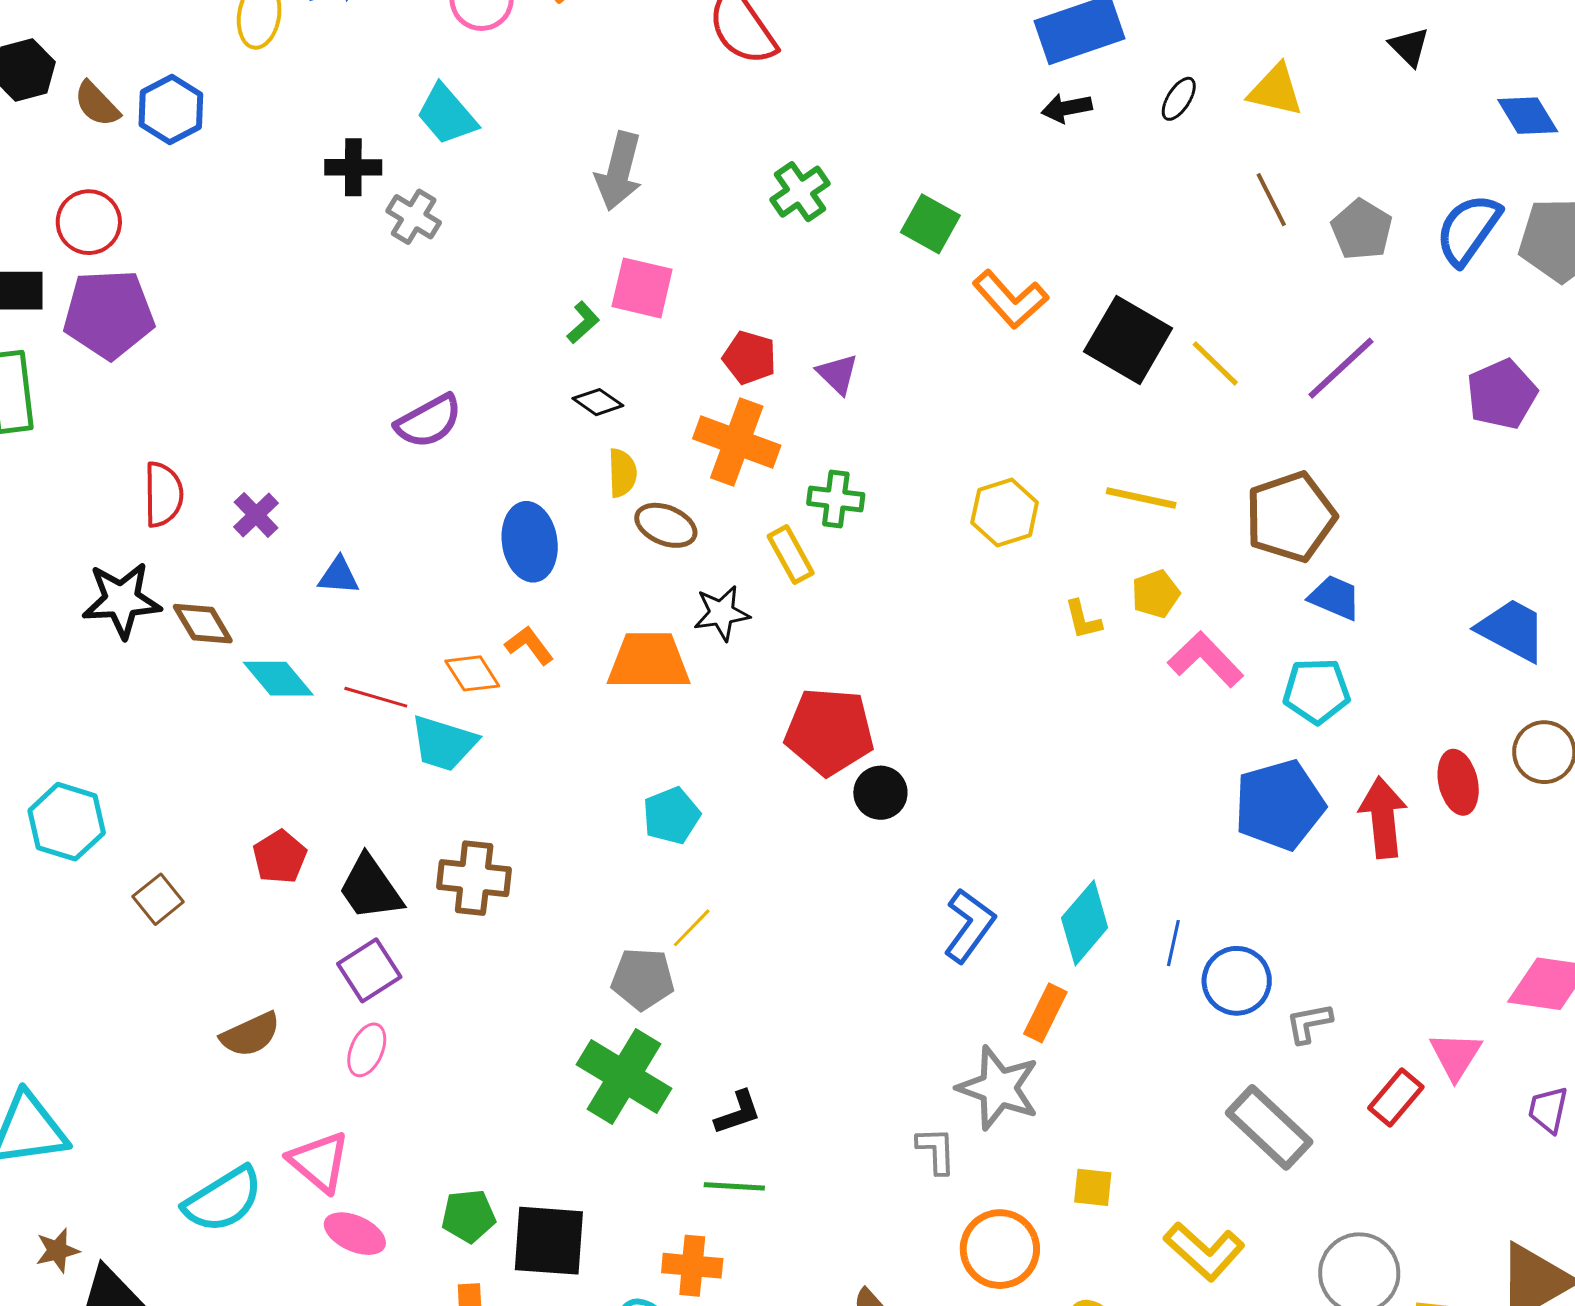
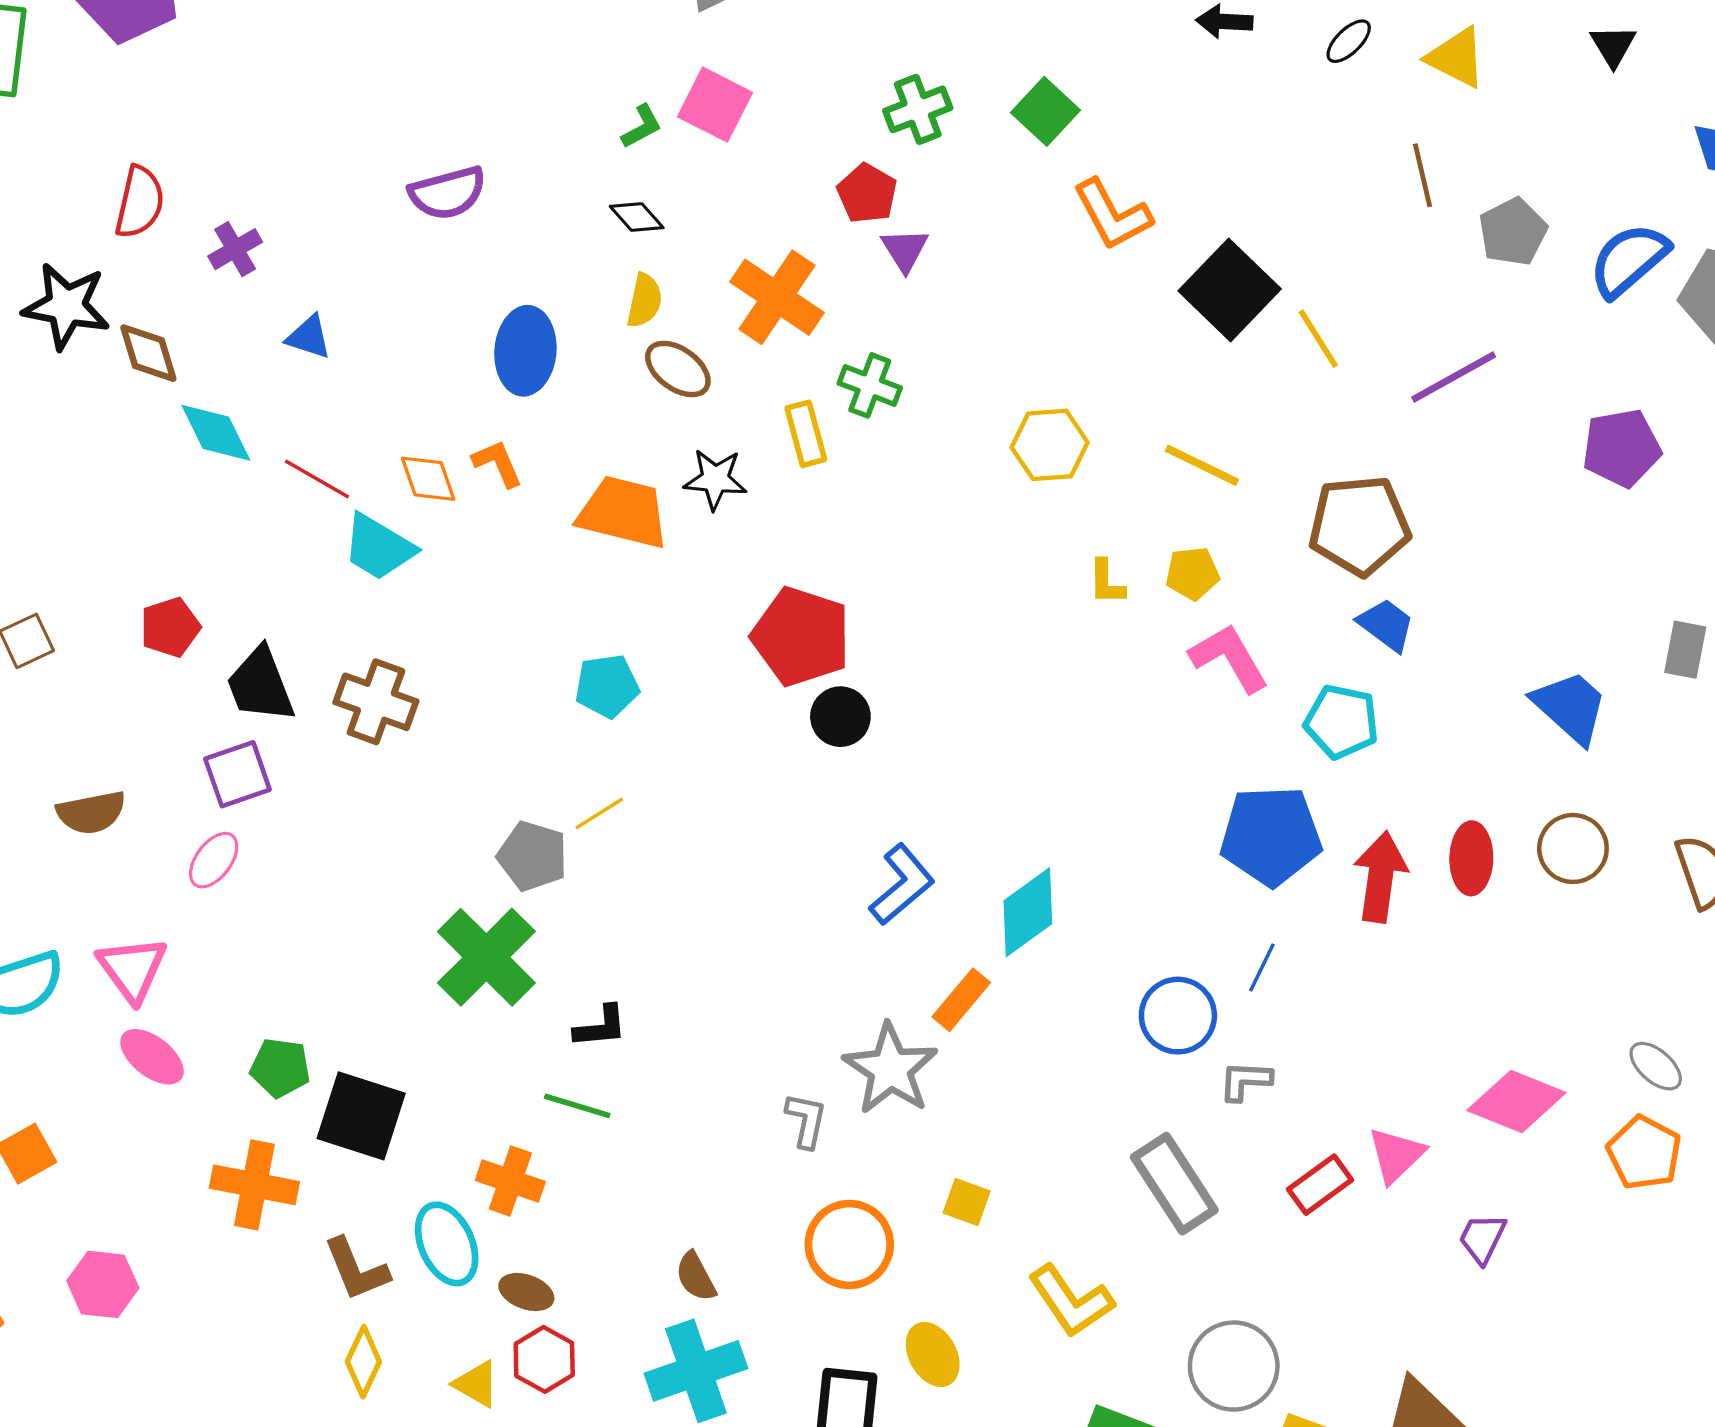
green cross: (800, 192) -> (918, 109), moved
red pentagon: (750, 358) -> (867, 193), moved
blue line: (1173, 943) -> (1262, 967), moved

